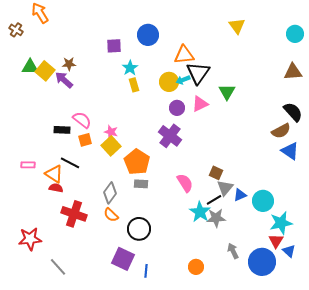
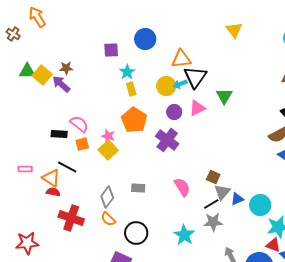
orange pentagon: (137, 162) -> (134, 120), moved
cyan star: (200, 212) -> (184, 235), moved
red triangle: (276, 241) -> (273, 245), turned -42

